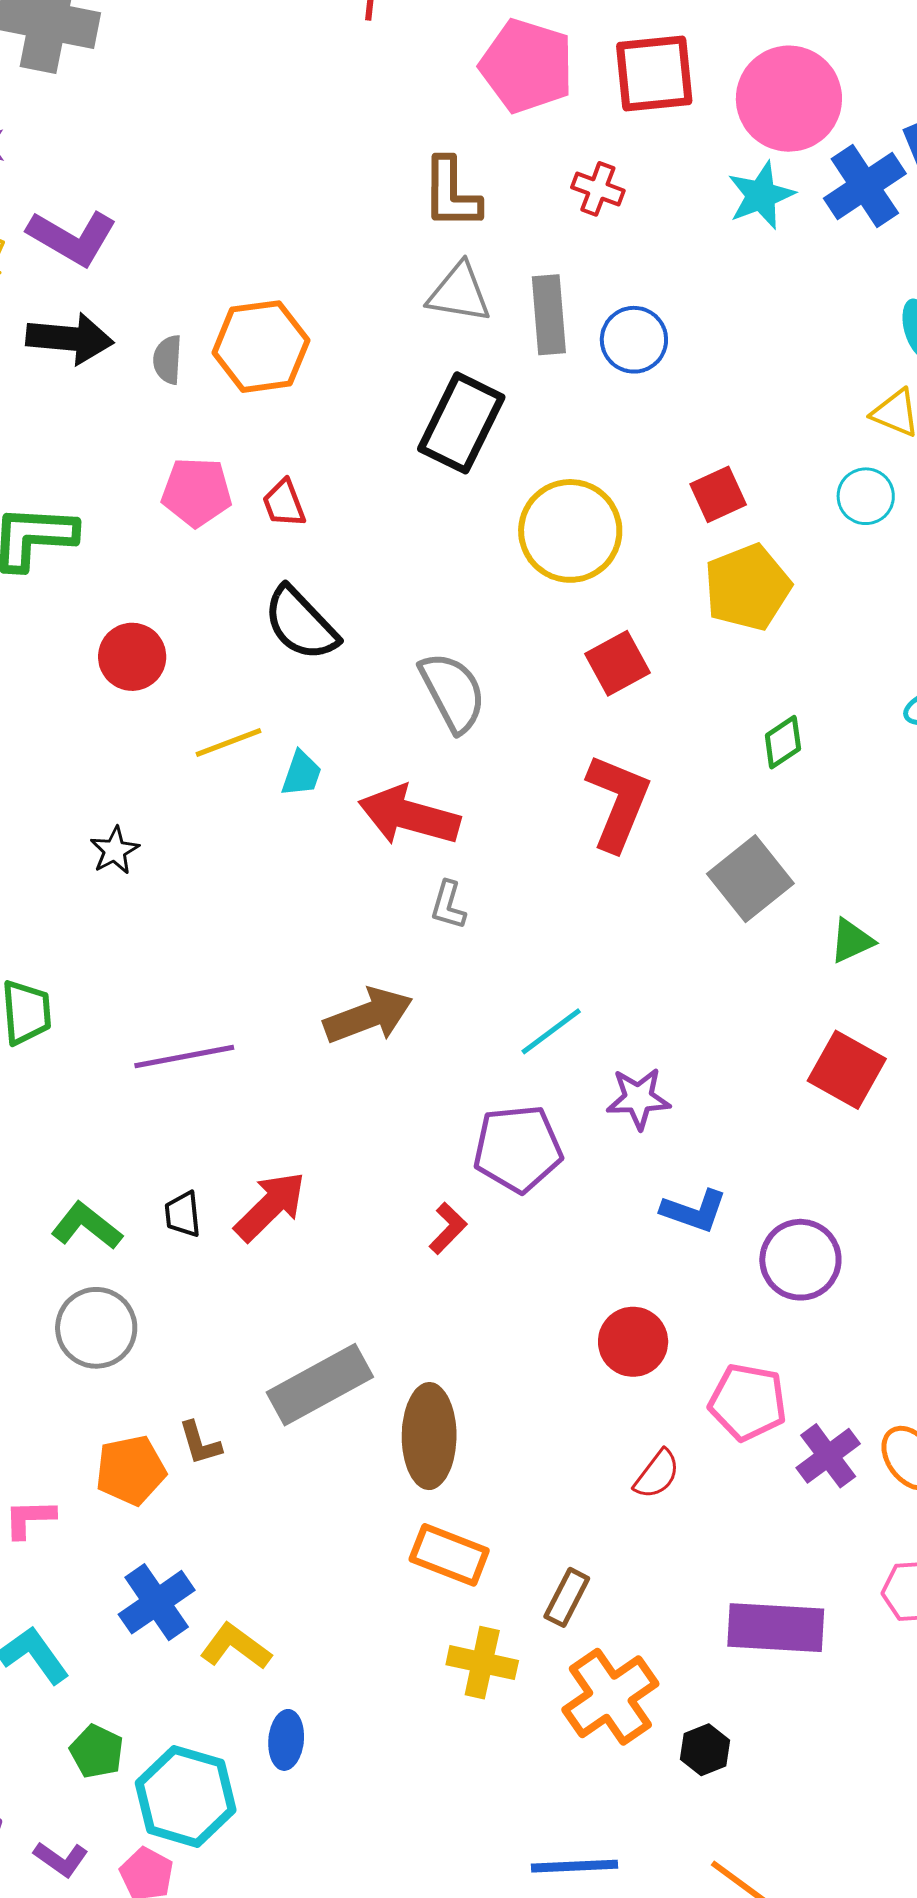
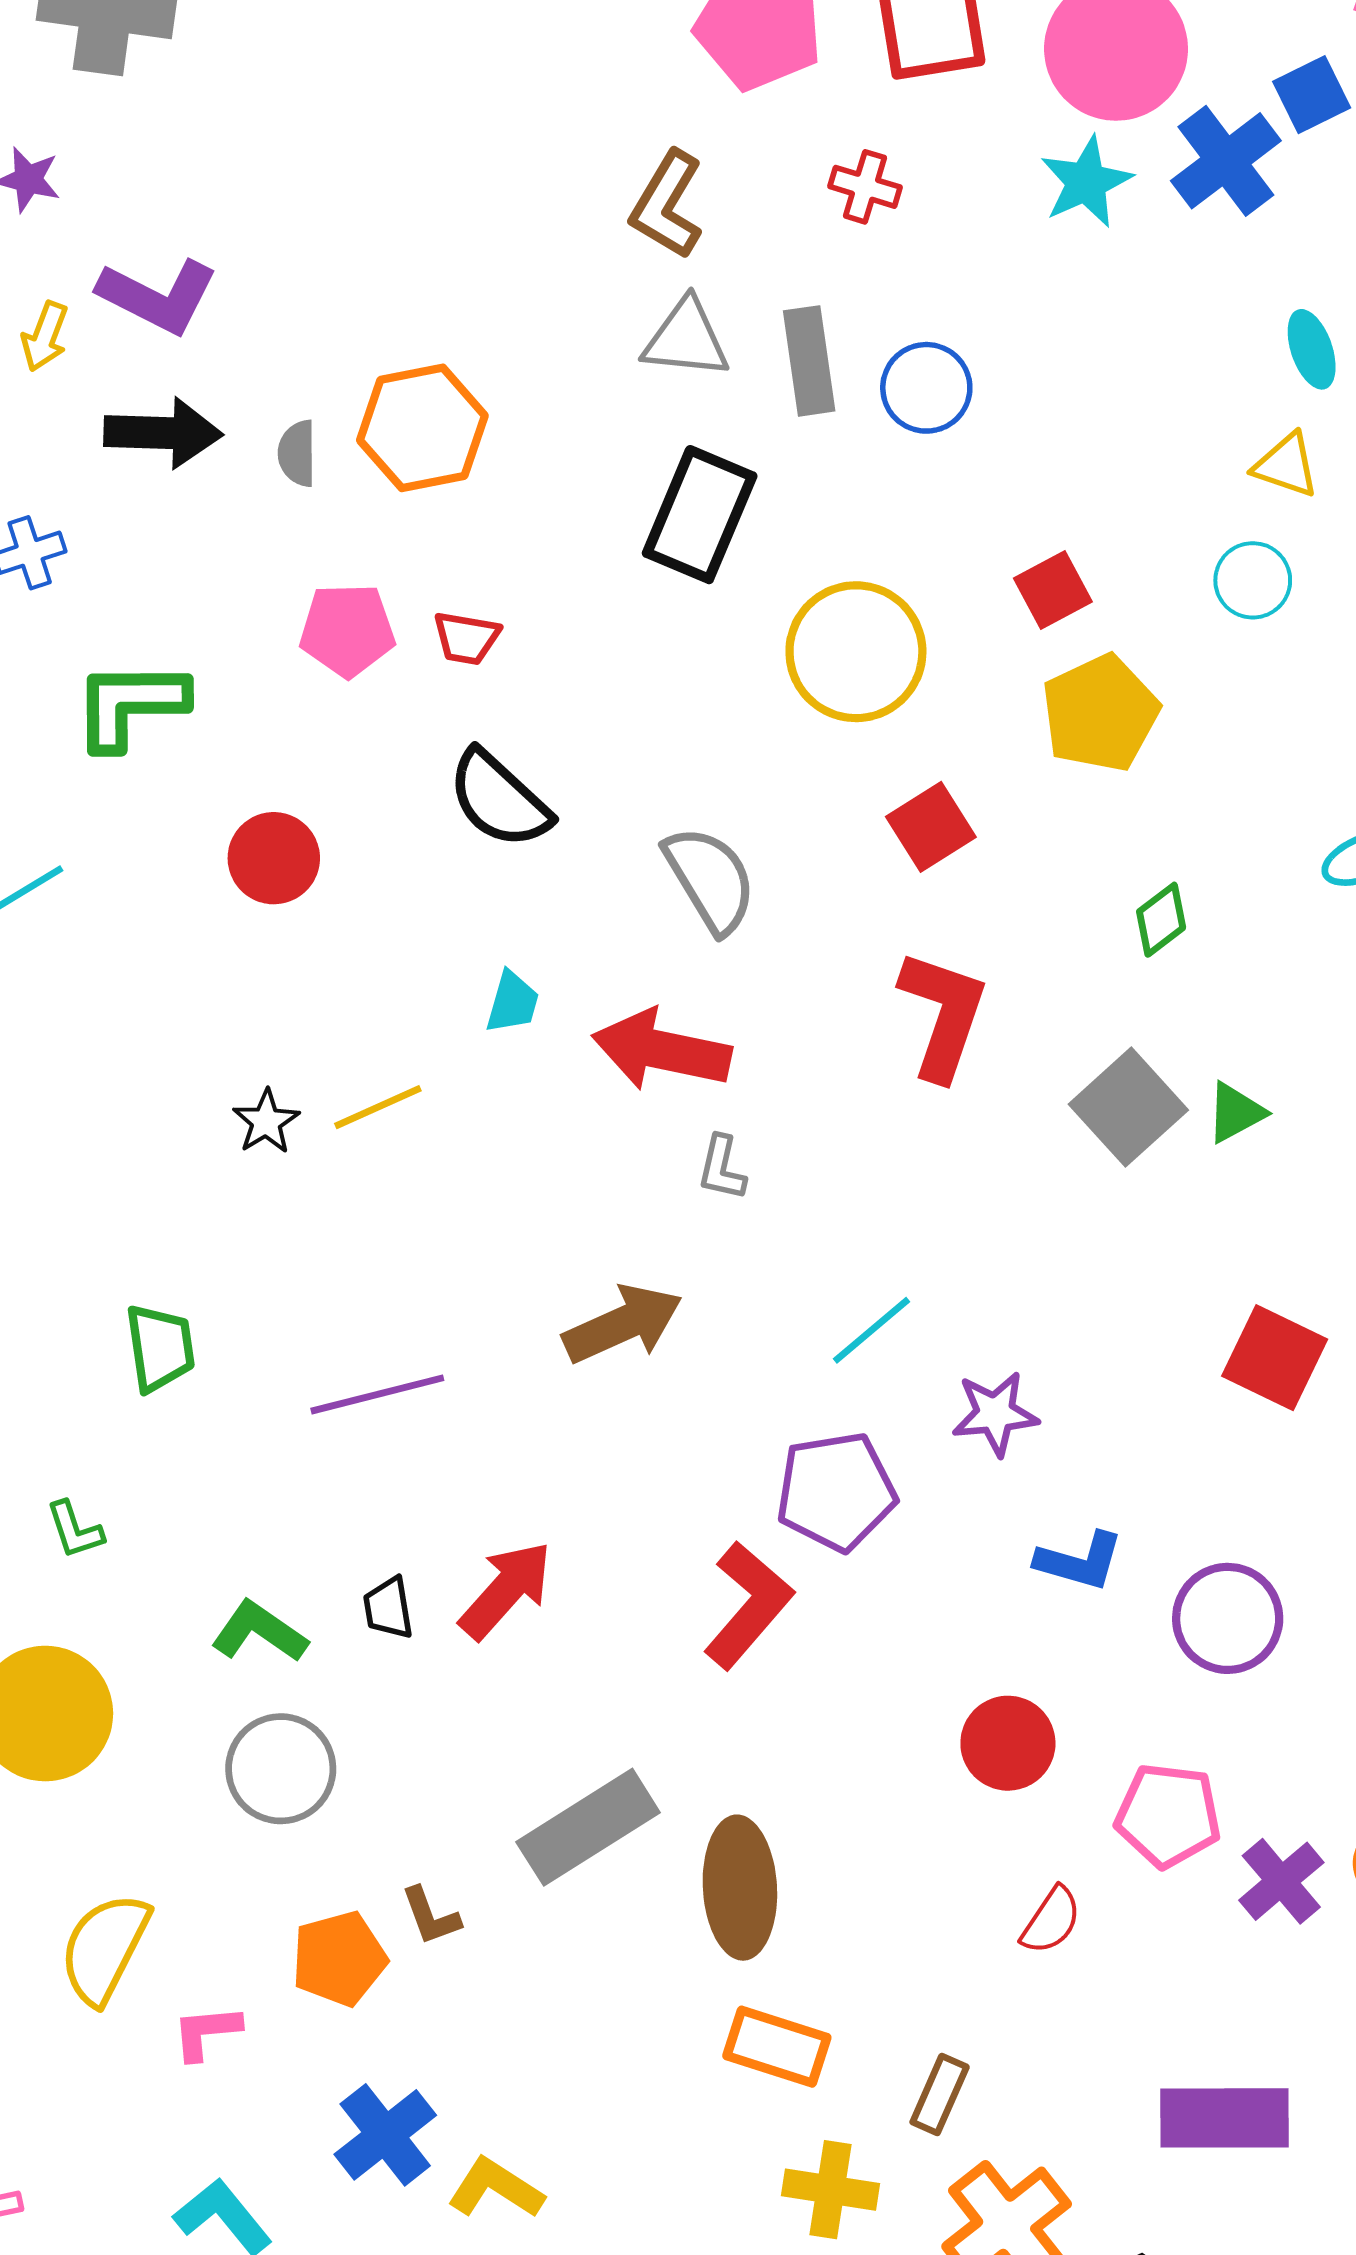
brown L-shape: (451, 193) -> (667, 205), turned 34
red trapezoid: (284, 503) -> (466, 638), turned -56
yellow line: (229, 743) -> (378, 1107), moved
green triangle: (852, 941) -> (1235, 1113), moved
red L-shape: (448, 1228) -> (748, 1605), size x1.8

